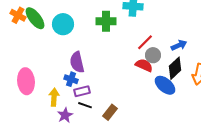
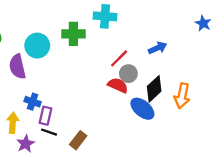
cyan circle: (63, 24) -> (37, 46), moved
blue arrow: (179, 45) -> (158, 48), moved
purple semicircle: (77, 62) -> (17, 67), moved
purple rectangle: (82, 91) -> (45, 116), turned -63

